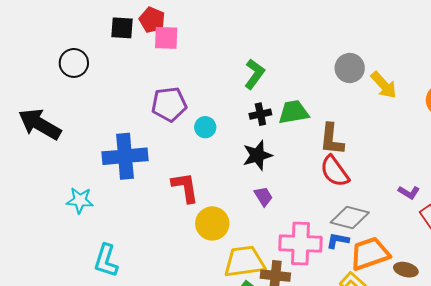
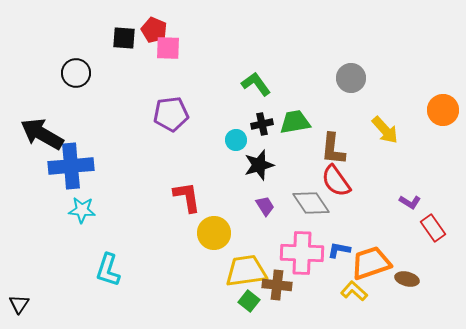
green L-shape: (254, 74) -> (256, 84), turned -72
yellow arrow: (384, 85) -> (385, 130), moved
cyan circle: (205, 127) -> (236, 140), moved
blue cross: (125, 156) -> (71, 166), moved
gray diamond: (350, 217) -> (311, 203), moved, turned 42

